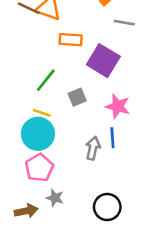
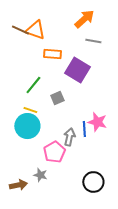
pink star: (118, 106) -> (97, 122), moved
pink pentagon: (39, 168) -> (54, 152), moved
black circle: (107, 207) -> (93, 182), moved

